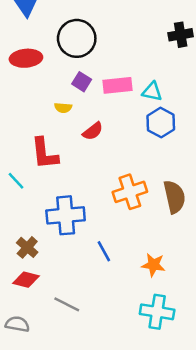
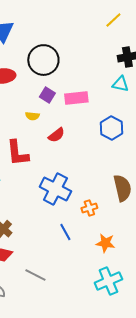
cyan triangle: (152, 92) -> (120, 84), moved
orange cross: (130, 192) -> (89, 208), moved, size x0.6
blue cross: (66, 215) -> (55, 189), moved, turned 32
cyan cross: (157, 312) -> (108, 281), turned -32

